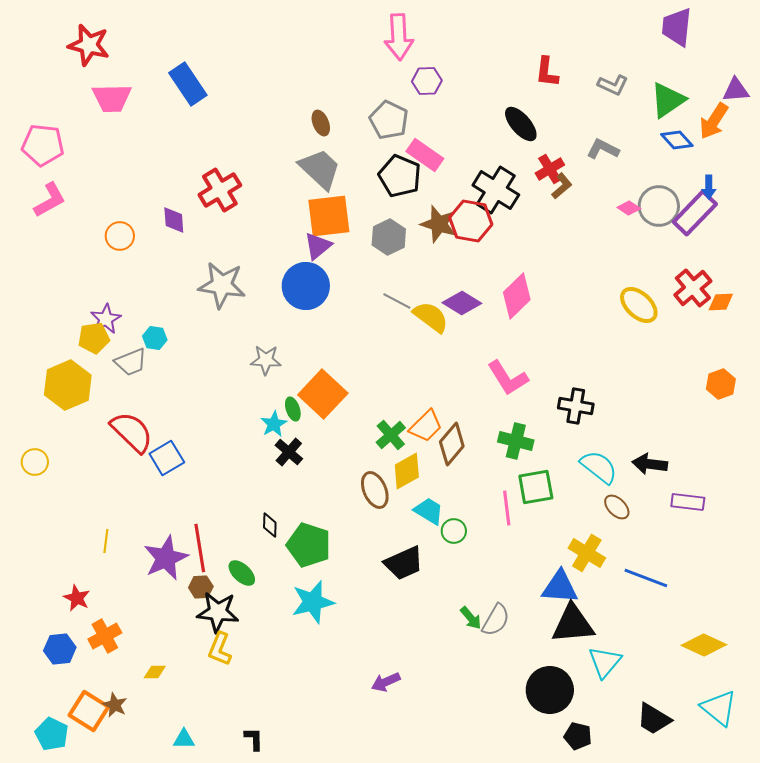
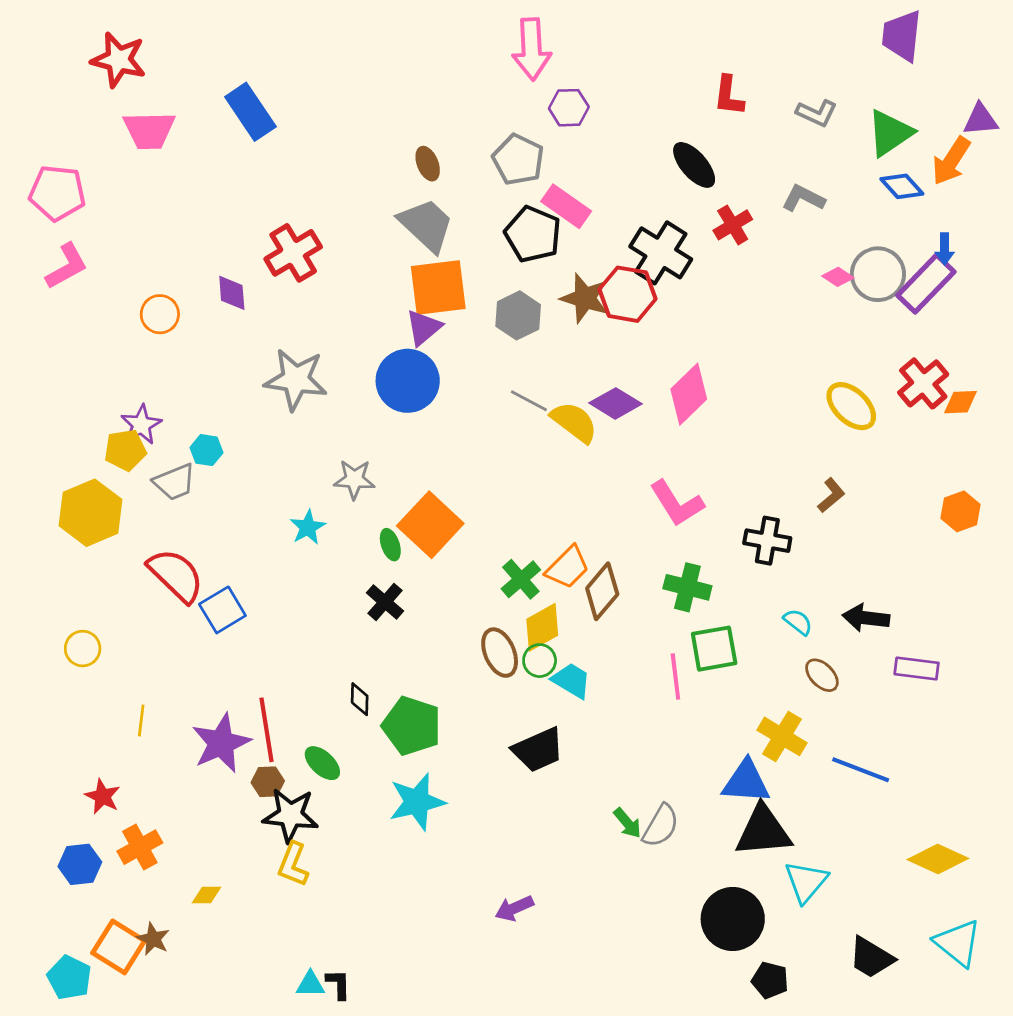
brown L-shape: (562, 186) -> (831, 495), moved
cyan star: (274, 424) -> (308, 527), moved
yellow circle: (35, 462) -> (83, 649), moved
cyan semicircle: (599, 467) -> (798, 622), size x0.6
green circle: (454, 531) -> (540, 661), moved
cyan triangle: (184, 739) -> (310, 984), moved

